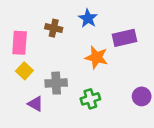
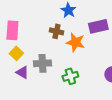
brown cross: (54, 28) -> (56, 31), moved
purple triangle: (35, 104) -> (22, 72), moved

